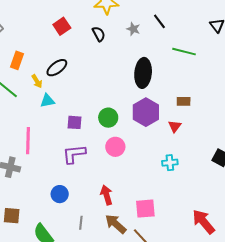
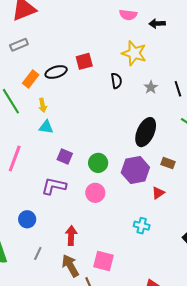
black ellipse: (57, 68) -> (56, 72), moved
brown rectangle: (184, 101) -> (168, 163), moved

